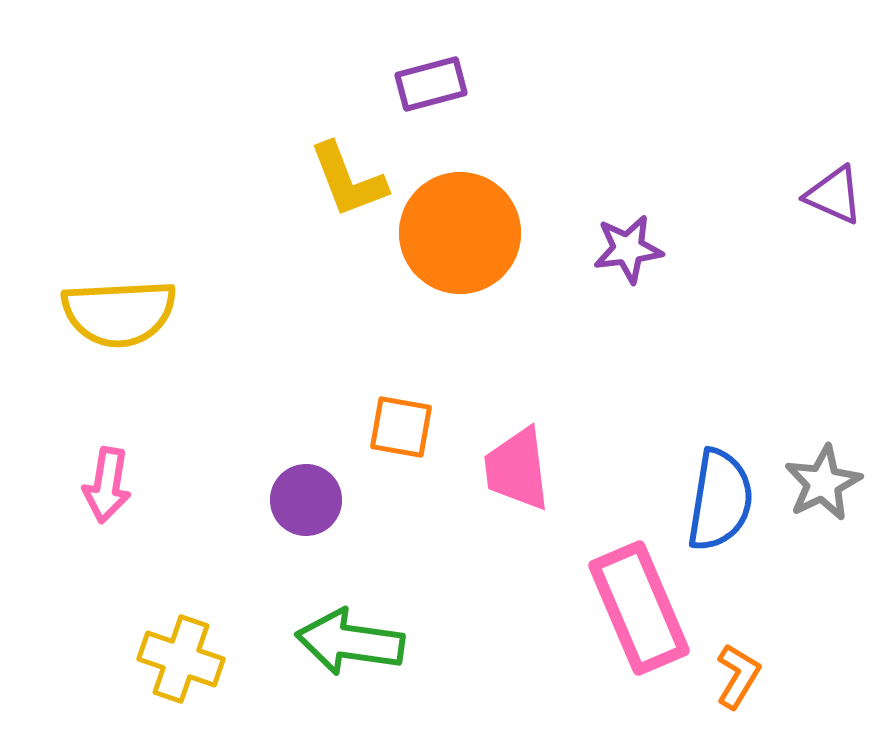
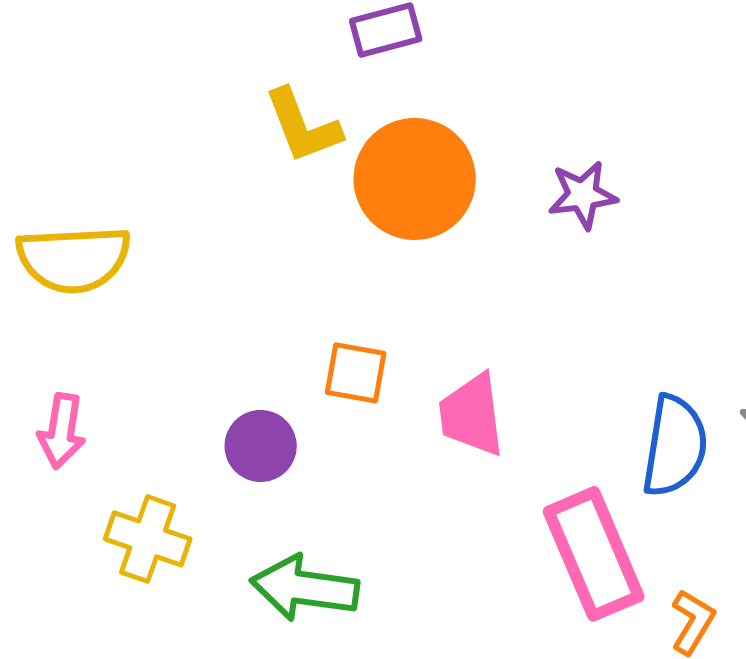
yellow cross: (181, 659) -> (148, 539), moved

